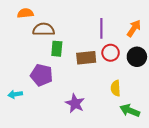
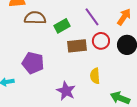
purple line: (101, 28) -> (92, 17), turned -36
green rectangle: (57, 49) -> (62, 26), moved, turned 56
yellow semicircle: (116, 88) -> (95, 76), moved

